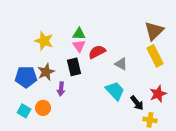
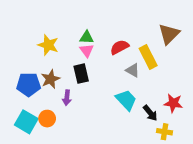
red semicircle: (97, 52) -> (120, 47), moved
yellow rectangle: (155, 56) -> (148, 57), moved
red star: (158, 94) -> (173, 103), turned 30
cyan square: (24, 111) -> (26, 122), size x1.5

